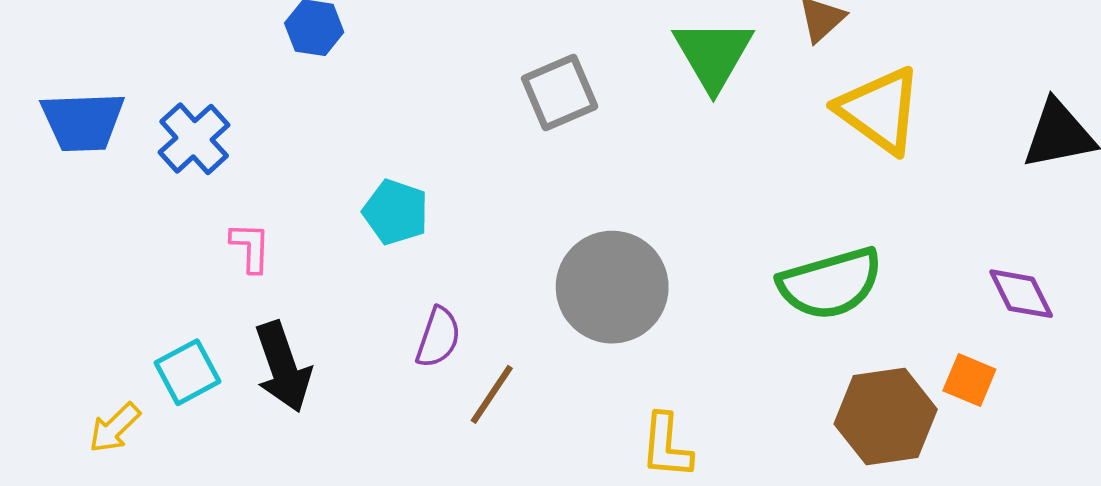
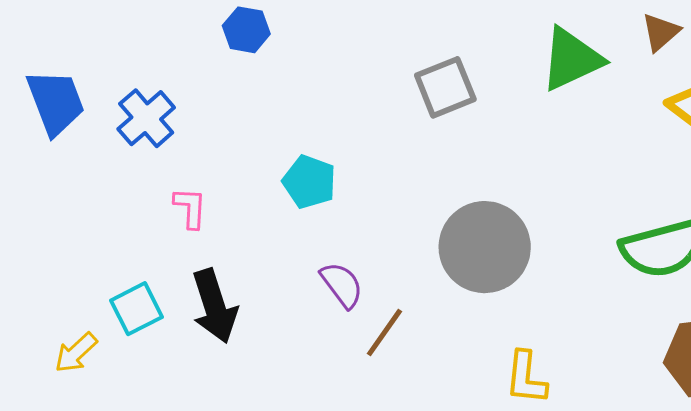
green triangle: (713, 54) -> (571, 59), turned 34
blue trapezoid: (83, 122) -> (56, 102), turned -110
purple semicircle: (438, 337) -> (342, 285), turned -57

